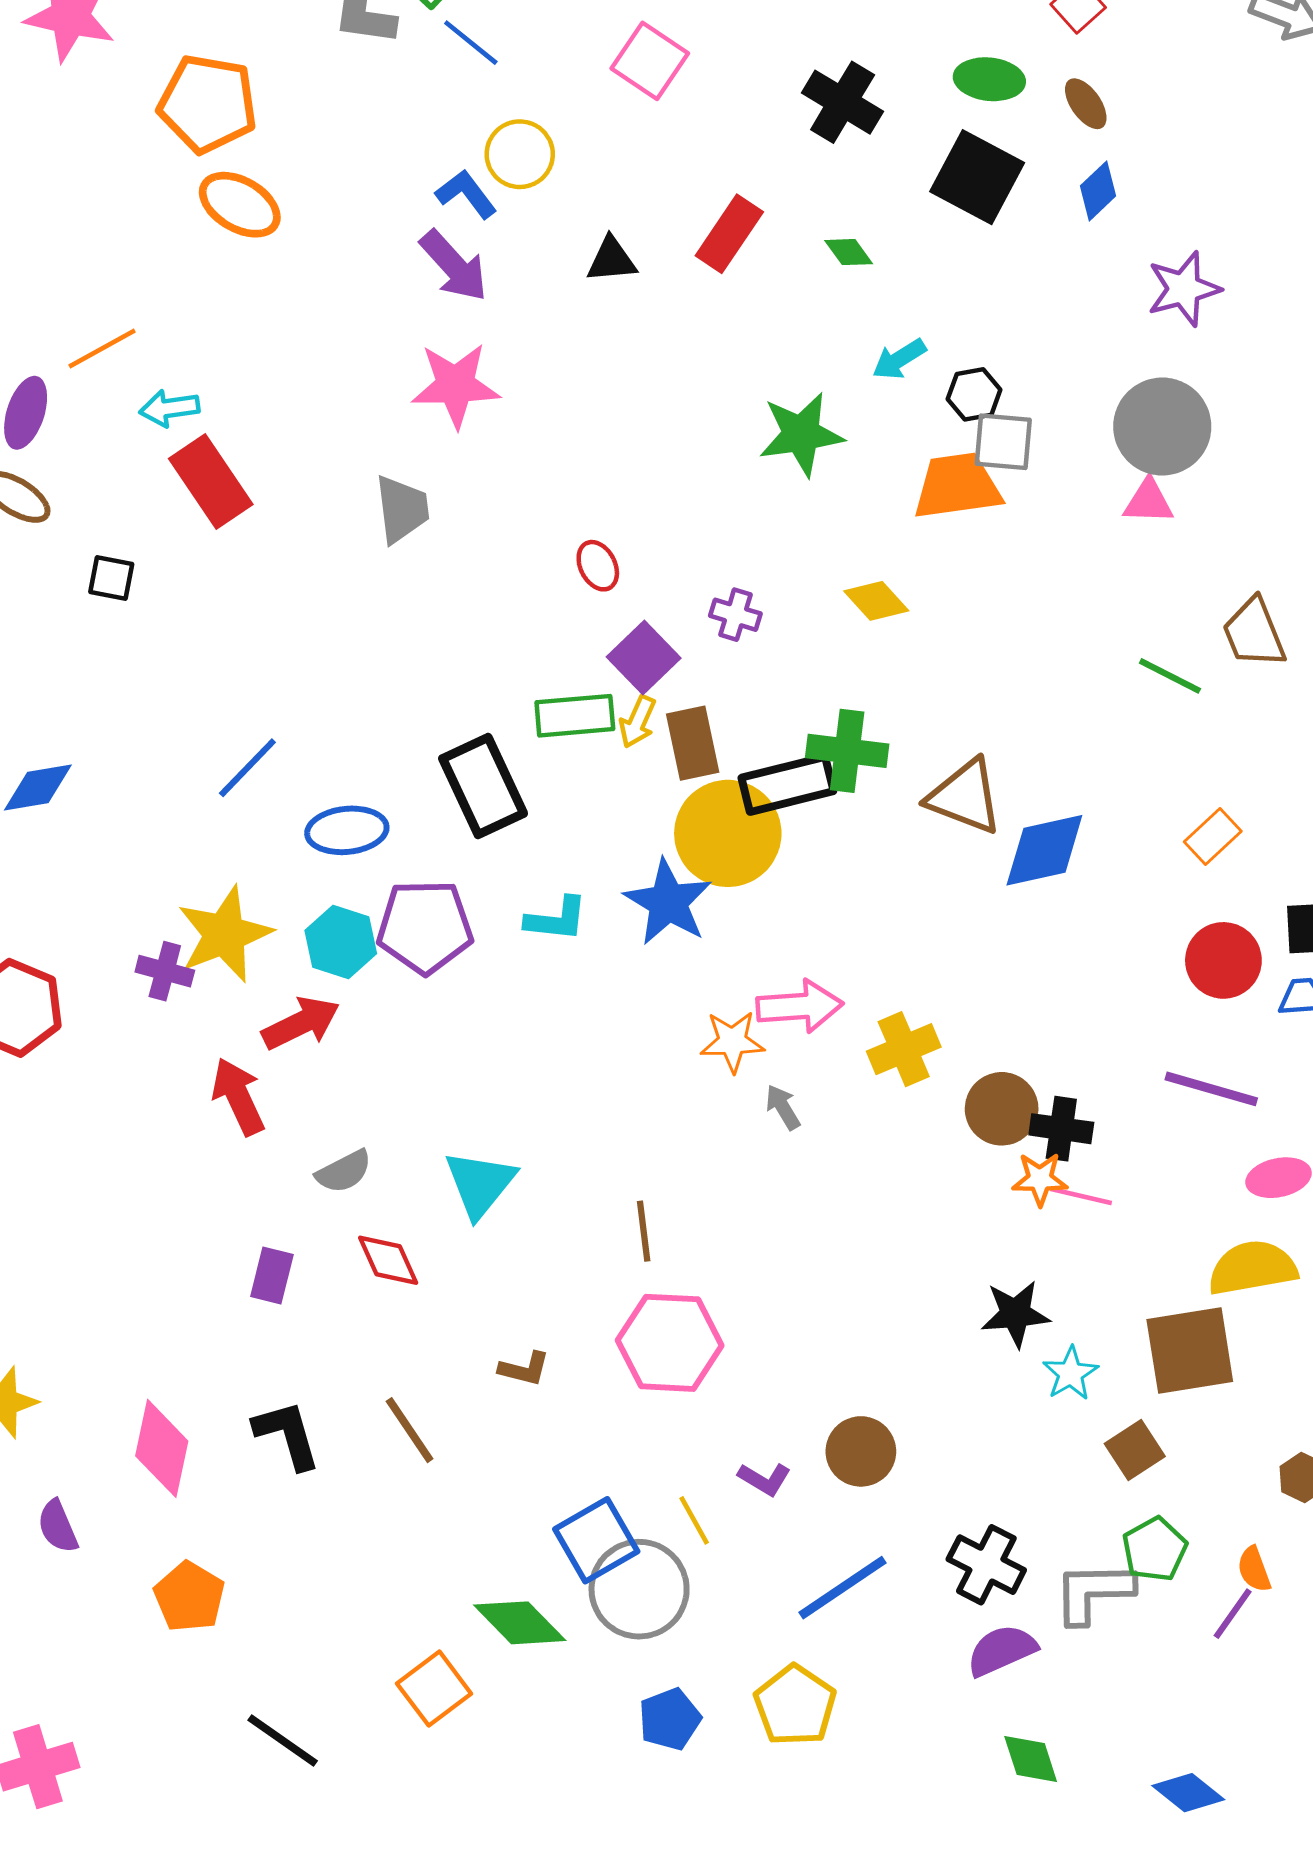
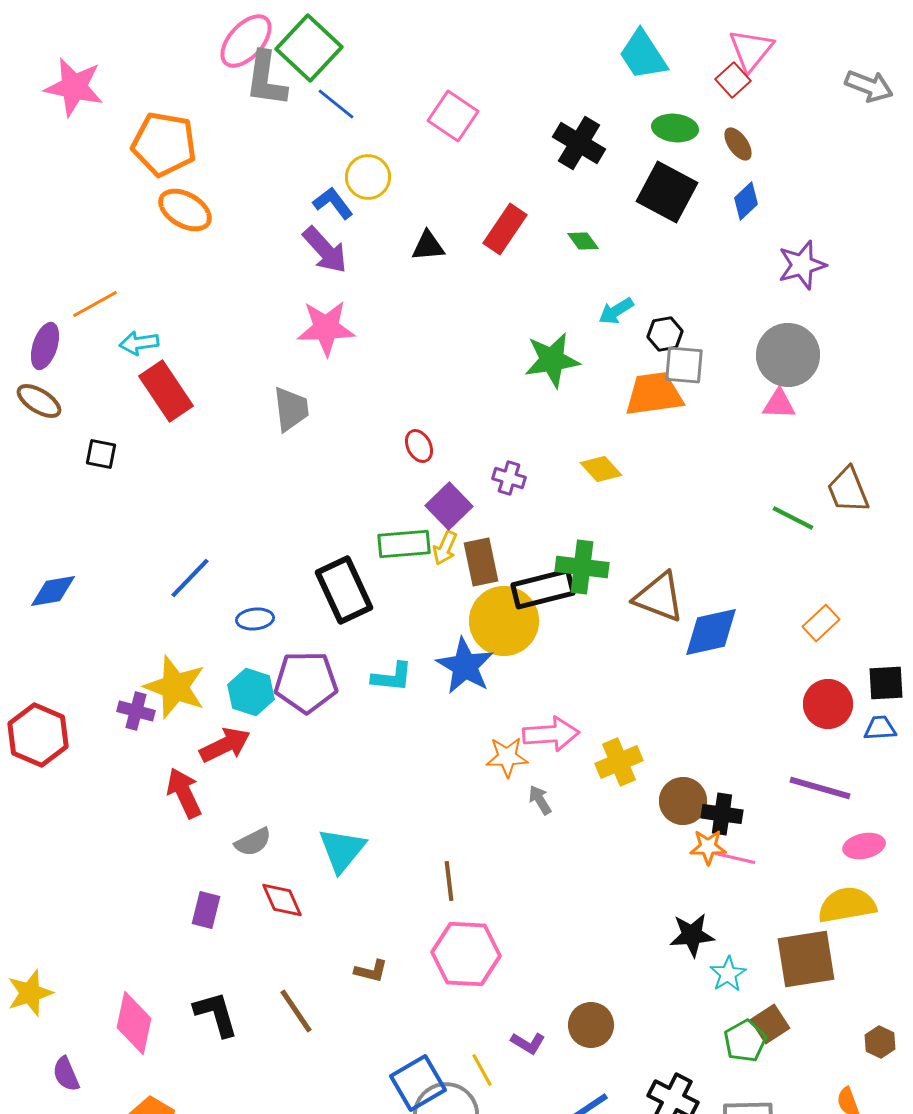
blue ellipse: (347, 830) -> (255, 619), size x0.7
yellow star: (224, 934) -> (175, 687), turned -30
green pentagon: (1155, 1549) -> (745, 1041), moved

